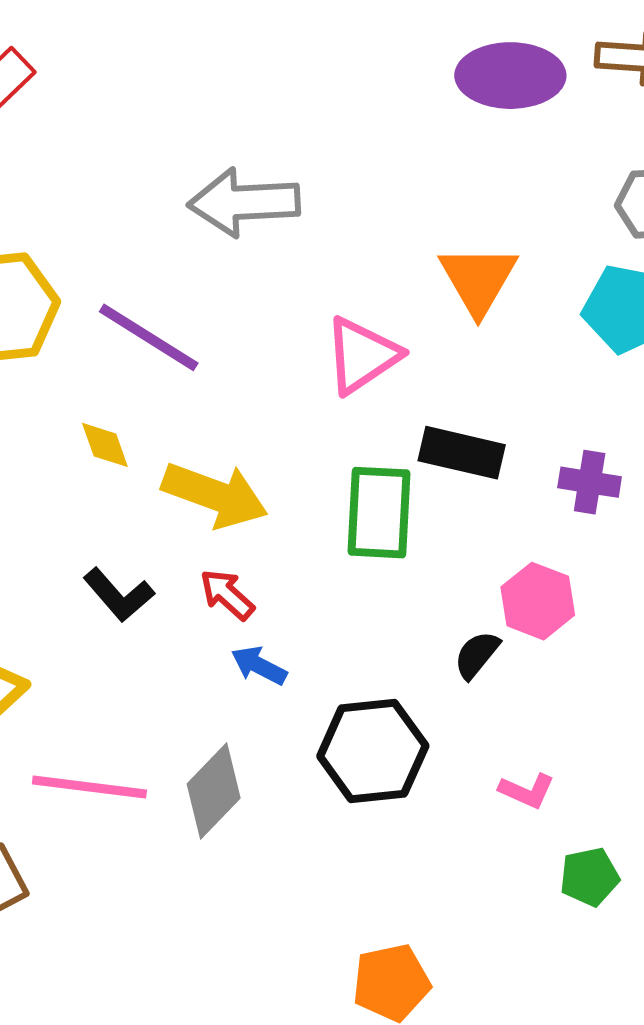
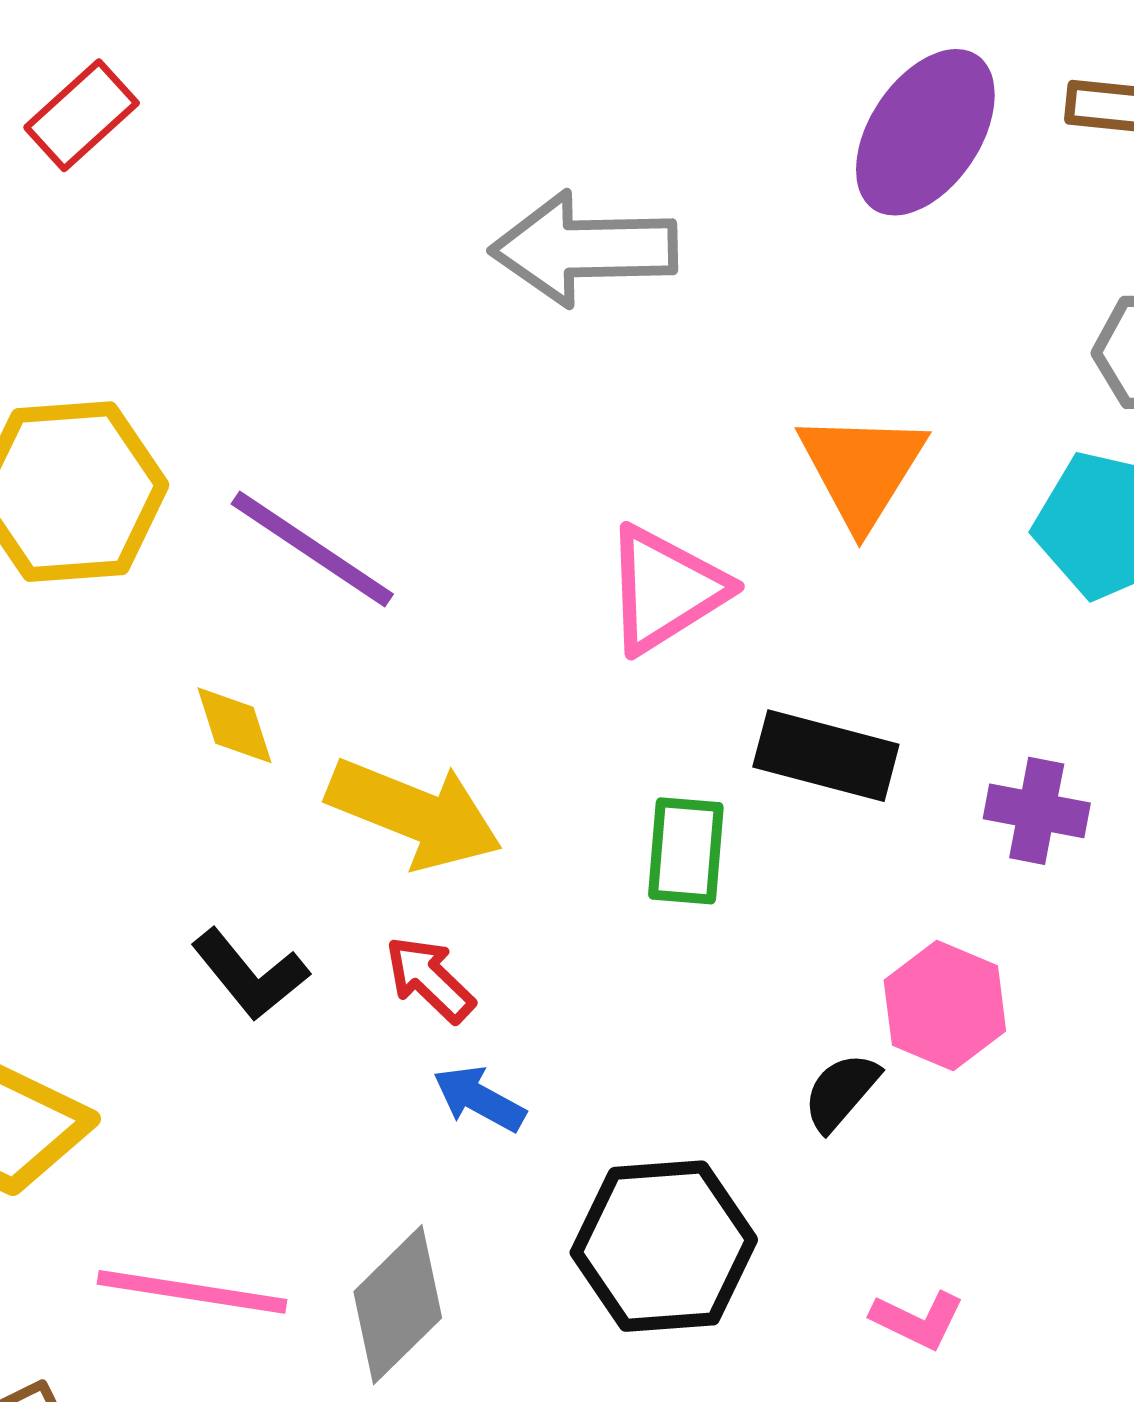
purple ellipse: (510, 76) -> (925, 132), turned -58
gray arrow: (244, 202) -> (584, 249), moved
green rectangle: (379, 513) -> (686, 851), size x0.7

